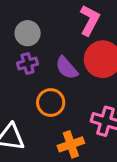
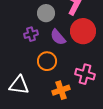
gray circle: (28, 33) -> (46, 13), moved

